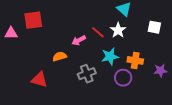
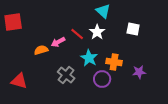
orange semicircle: (60, 56) -> (41, 50), moved
cyan star: (110, 56) -> (89, 58), turned -30
gray cross: (87, 74) -> (66, 75), turned -30

